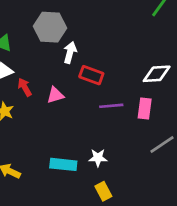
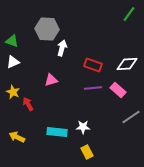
red rectangle: (91, 75) -> (93, 65), moved
red arrow: (25, 87) -> (28, 104), moved
pink rectangle: (145, 108) -> (118, 90), turned -56

